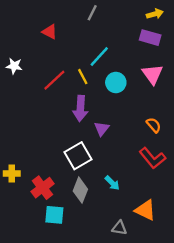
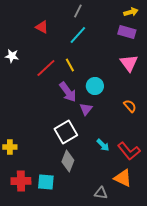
cyan line: (99, 56) -> (78, 35), moved
cyan circle: (116, 82) -> (95, 86), moved
purple arrow: (80, 108) -> (68, 92), turned -40
red L-shape: (152, 158) -> (129, 151), moved
cyan arrow: (112, 183) -> (103, 145), moved
red cross: (43, 188) -> (21, 181), moved, turned 36

